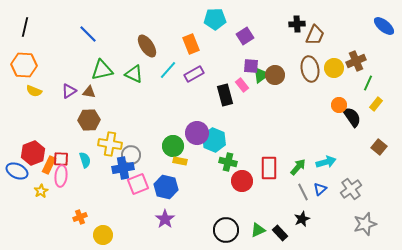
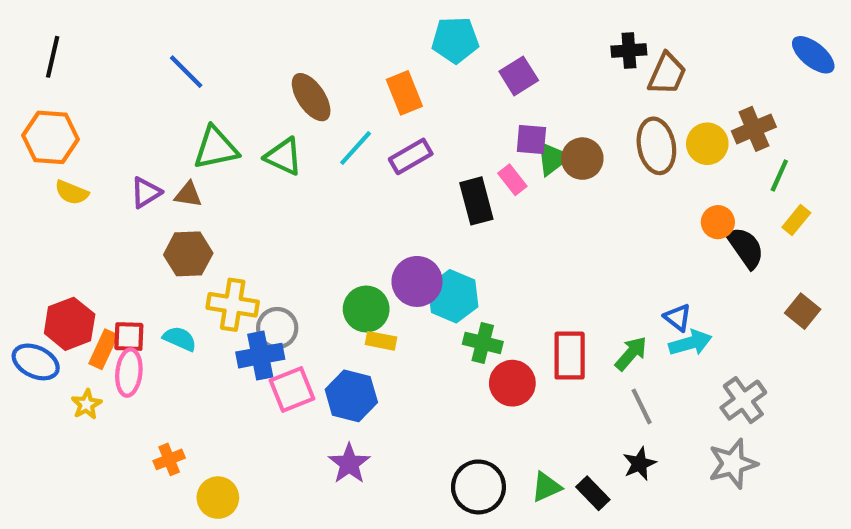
cyan semicircle: (85, 160) -> (180, 339), turned -49
blue triangle: (320, 189) -> (678, 317), moved, turned -40
gray star: (365, 224) -> (733, 464), moved

